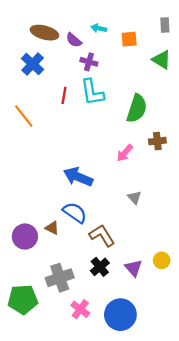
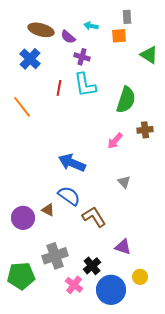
gray rectangle: (165, 25) -> (127, 17), moved
yellow circle: (162, 260) -> (140, 277), moved
black cross: (100, 267) -> (92, 266), moved
purple triangle: (133, 268) -> (123, 247), turned -30

